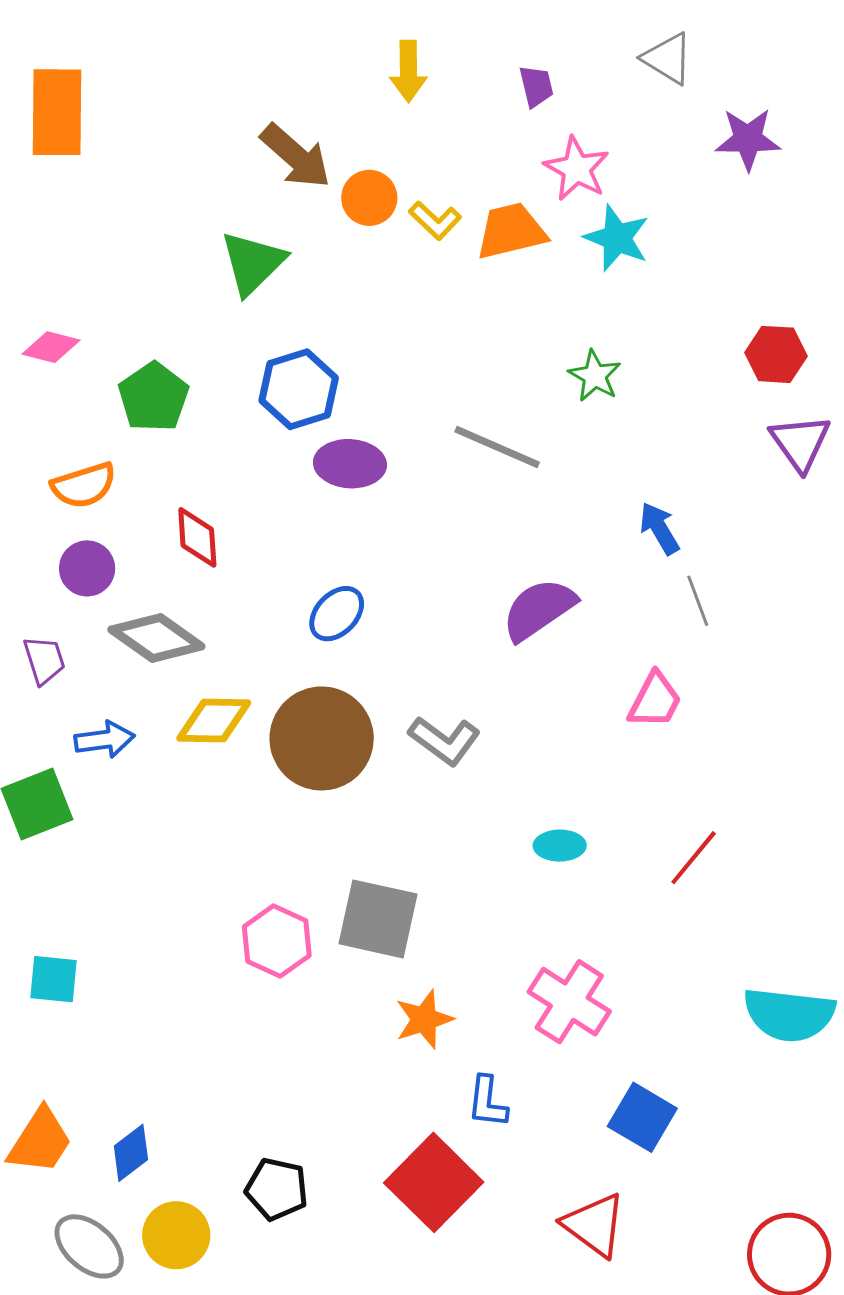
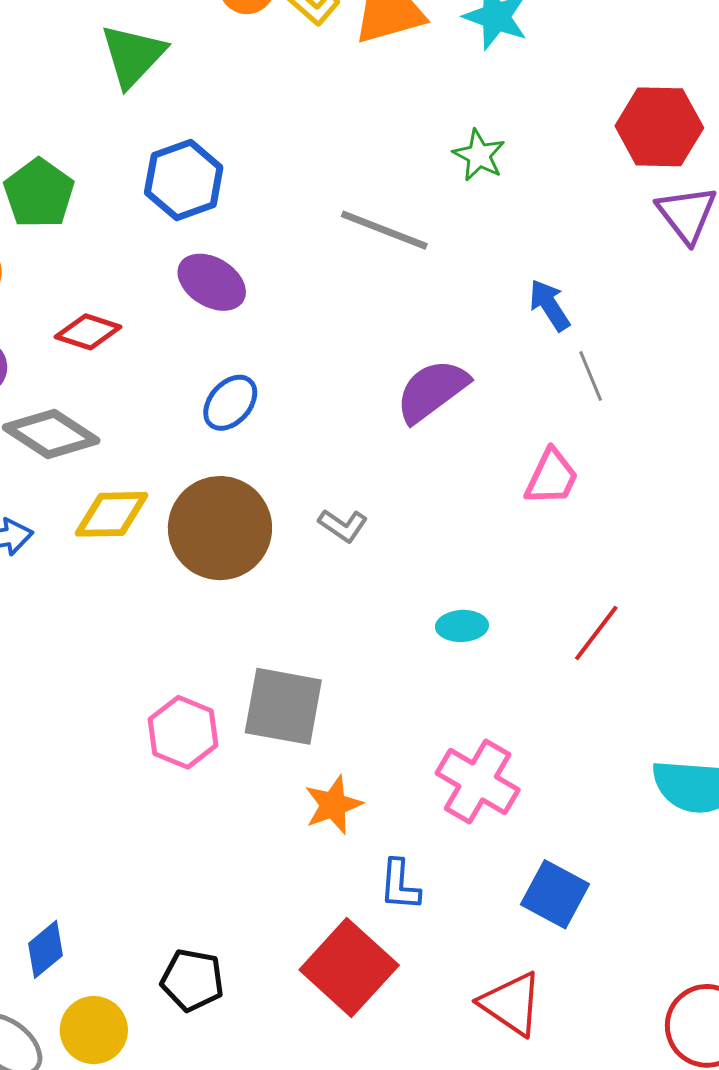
red hexagon: (776, 354) -> (659, 127), size x1.4
purple ellipse: (350, 464) -> (212, 282), moved, turned 30
red diamond: (197, 537) -> (88, 332), turned -66
gray L-shape: (445, 741) -> (343, 525), size x0.7

